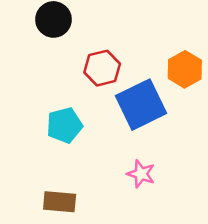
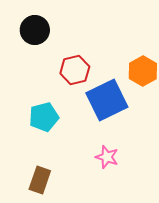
brown rectangle: (60, 202) -> (40, 180), turned -76

